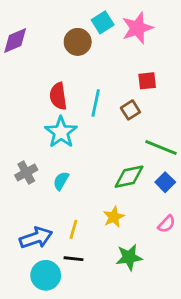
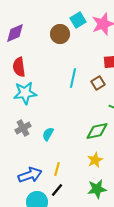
red semicircle: (58, 96) -> (19, 67), moved
cyan star: (61, 132) -> (25, 93), moved, turned 30
yellow star: (114, 217) -> (95, 160), moved
black line: (73, 259) -> (57, 190), turned -56

